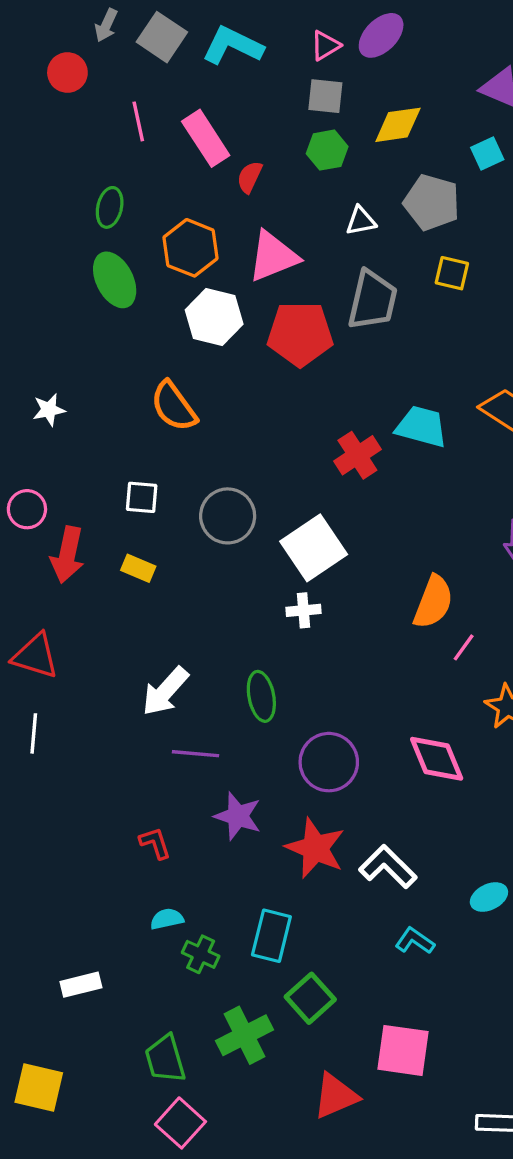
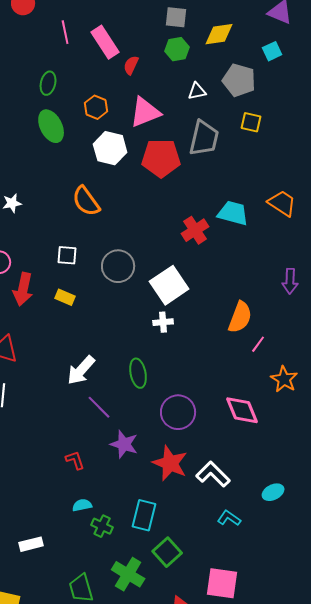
orange hexagon: (191, 248) -> (96, 107), size x0.7
purple line: (196, 754) -> (99, 407), turned 40
green cross: (244, 1035) -> (128, 574), turned -32

